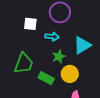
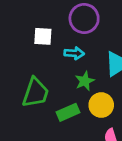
green rectangle: (46, 78) -> (68, 112), turned -49

